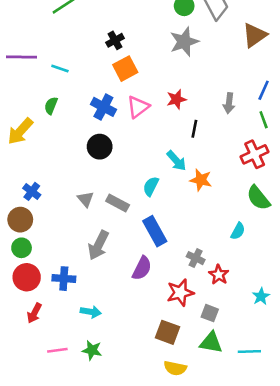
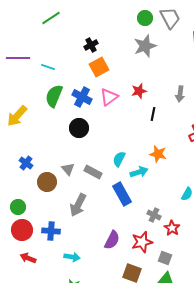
green semicircle: (51, 106) -> (54, 96), moved, size x1.6
cyan arrow: (176, 161) -> (139, 172), moved, turned -66
brown circle: (20, 220) -> (47, 182), moved
purple semicircle: (142, 268) -> (112, 240), moved
red arrow: (34, 313) -> (28, 258), turned 84

